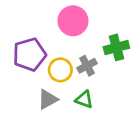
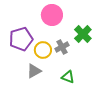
green cross: (116, 47) -> (83, 34), turned -30
green triangle: (84, 99) -> (68, 77), moved

